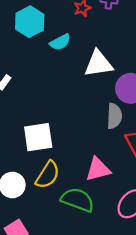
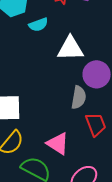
pink triangle: (98, 169) -> (58, 144), turned 40

